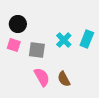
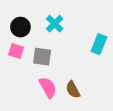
cyan cross: (64, 40) -> (55, 24), moved

